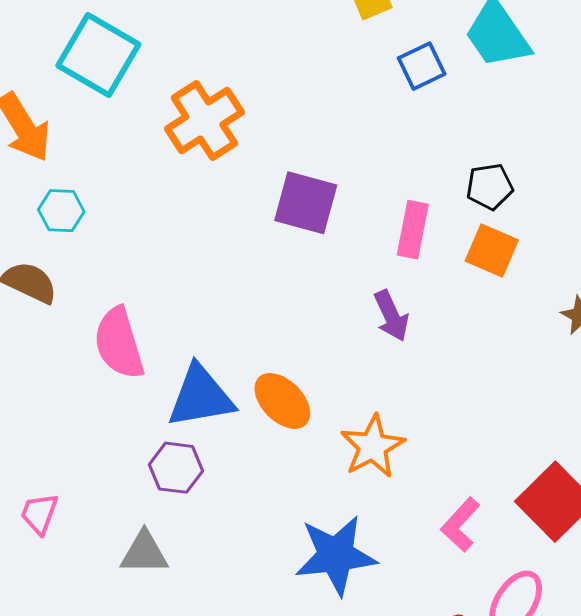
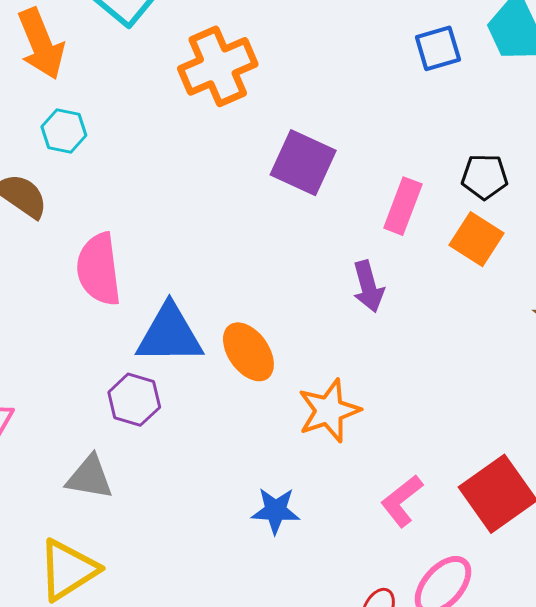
blue star: (336, 555) -> (276, 511), size x0.6

